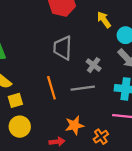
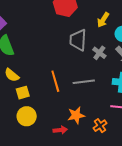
yellow arrow: (104, 20) -> (103, 20), turned -112
gray trapezoid: (63, 48) -> (78, 40), moved
gray cross: (94, 65) -> (99, 53), moved

